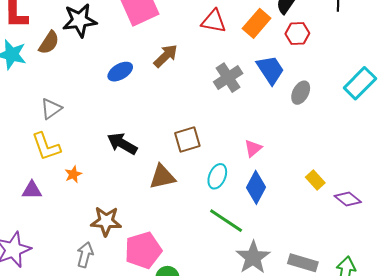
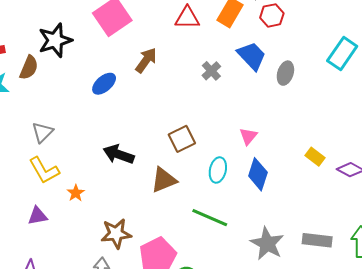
gray cross: (228, 78) -> (211, 71), size x0.7
green line: (226, 221) -> (210, 218), moved

